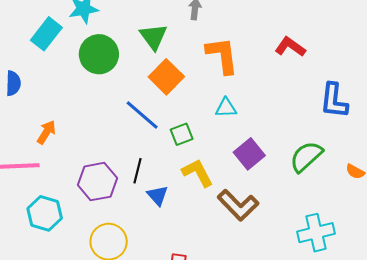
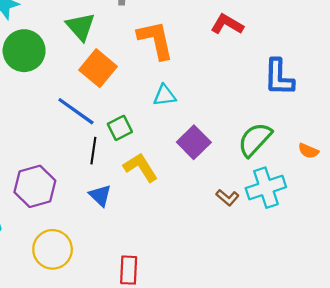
black line: (137, 171) -> (93, 151), moved
brown L-shape: (238, 205) -> (227, 198), moved, size x0.5
cyan cross: (316, 233) -> (266, 188), moved

